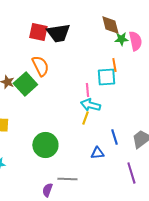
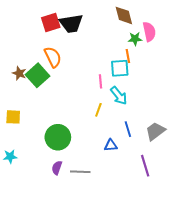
red square: (38, 32) -> (51, 23), turned -30
green star: (121, 39) -> (135, 39), moved
cyan arrow: (90, 105) -> (119, 96), moved, turned -144
purple semicircle: (47, 190) -> (57, 168), moved

